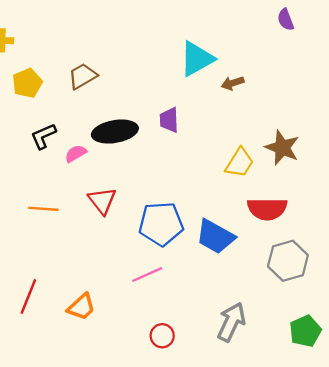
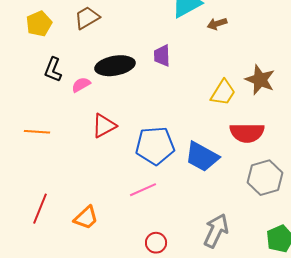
black L-shape: (43, 136) -> (53, 70), turned -45
red triangle: (102, 201) -> (104, 126), turned 40
orange line: (43, 209) -> (37, 132), moved

